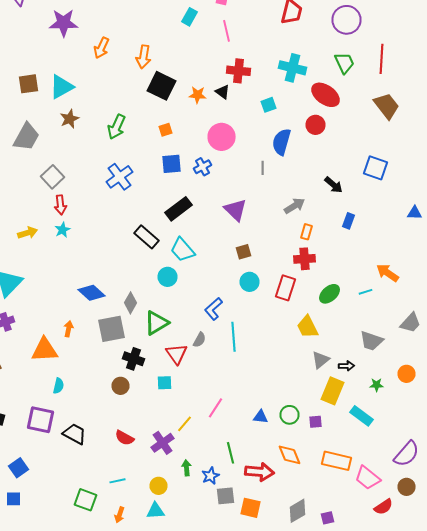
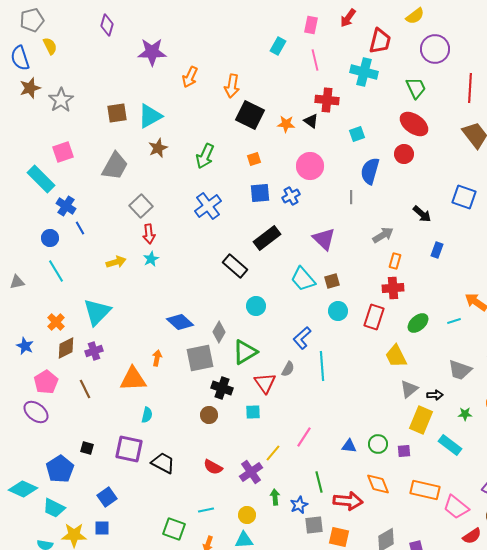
green trapezoid: (344, 63) -> (416, 88), moved
cyan cross: (292, 68) -> (364, 72), moved
cyan trapezoid: (182, 250) -> (303, 279), moved

